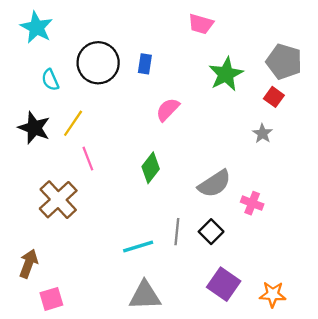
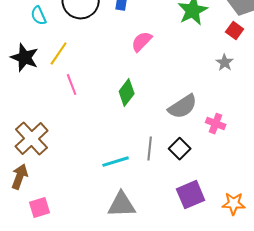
brown cross: (58, 200) -> (32, 139), moved
purple square: (224, 284) -> (191, 195), turned 32

